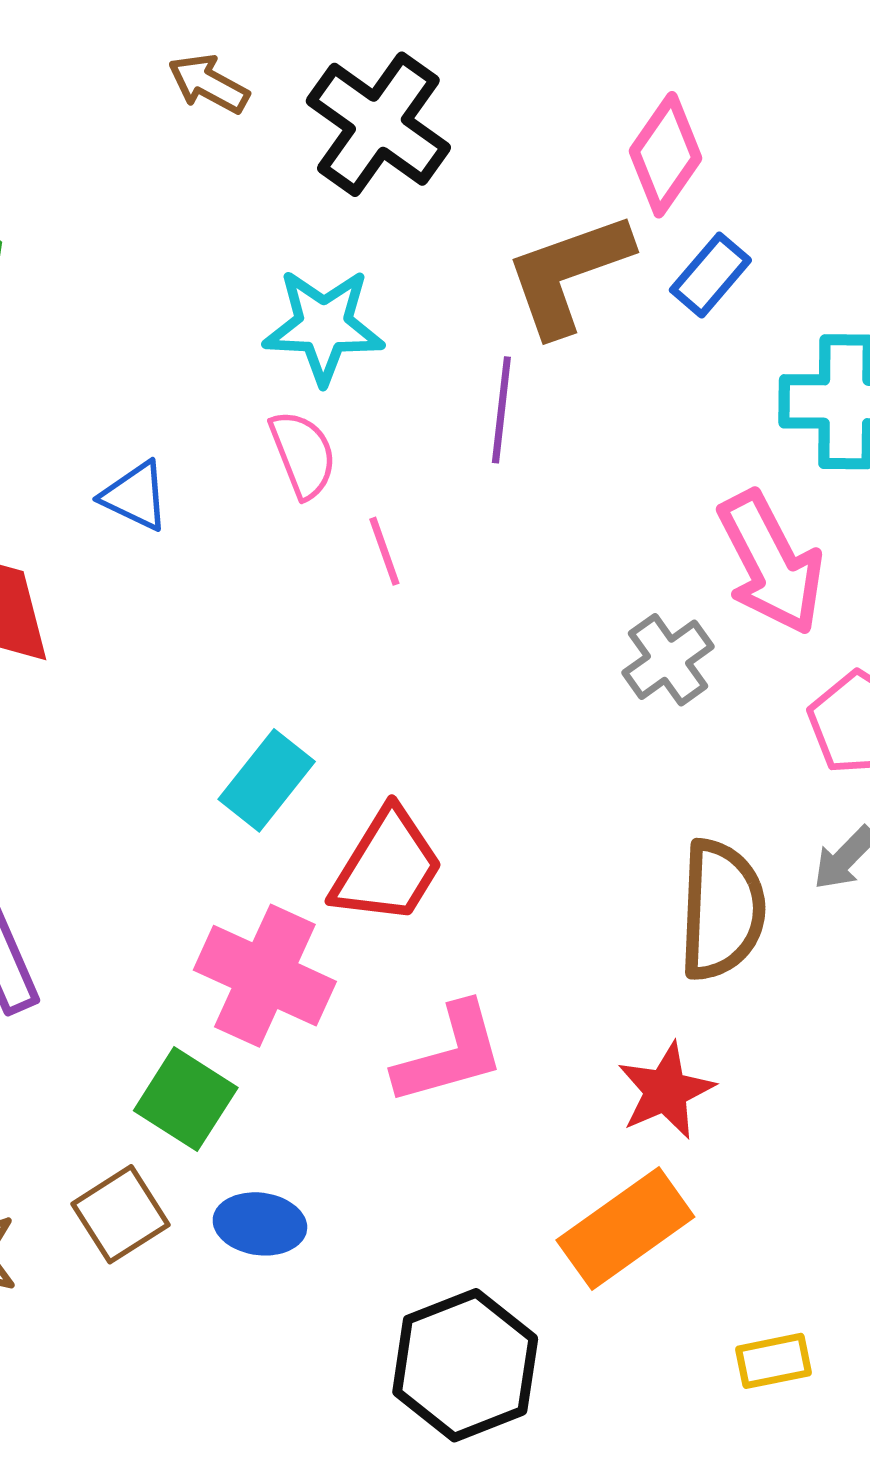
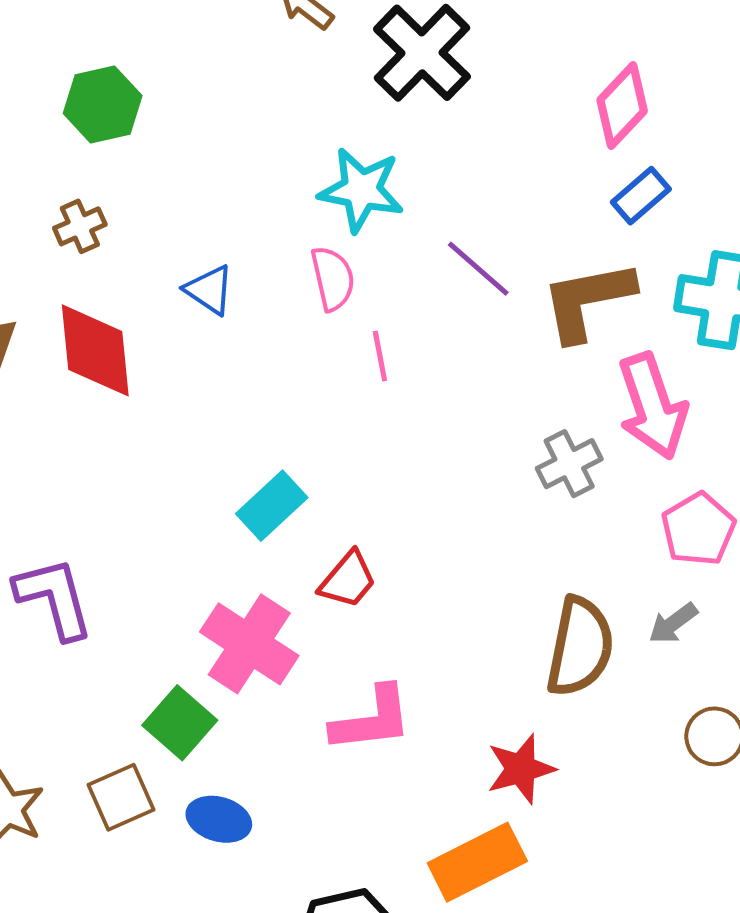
brown L-shape: (568, 274) -> (588, 300), moved
purple line: (501, 410) -> (478, 269), turned -64
red trapezoid: (387, 867) -> (348, 580), size x0.7

